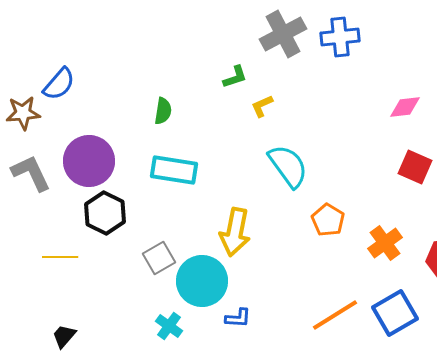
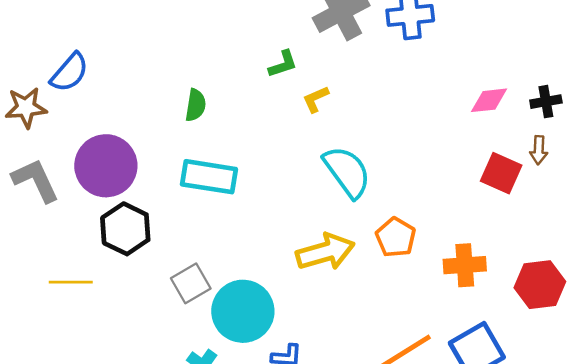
yellow arrow: (235, 232) -> (325, 252), moved, turned -117
orange cross: (385, 243) -> (465, 265), turned 32

